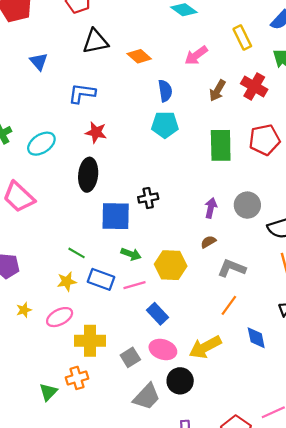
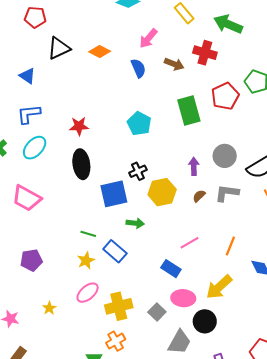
blue triangle: (39, 62) -> (27, 76), moved
blue semicircle: (165, 91) -> (138, 68), moved
brown arrow: (217, 91) -> (174, 64), turned -84
blue L-shape: (82, 93) -> (29, 114), moved
cyan pentagon: (165, 125) -> (139, 124), moved, turned -30
yellow hexagon: (171, 265) -> (162, 192), moved
gray L-shape: (232, 268) -> (227, 193), moved
blue rectangle: (101, 279) -> (115, 251), turned 35
pink line: (134, 285) -> (190, 243), moved
yellow star: (24, 310) -> (49, 308), moved

